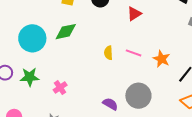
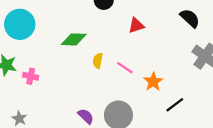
green diamond: (66, 32) -> (74, 39), moved
pink cross: (60, 88) -> (31, 76), moved, turned 32

